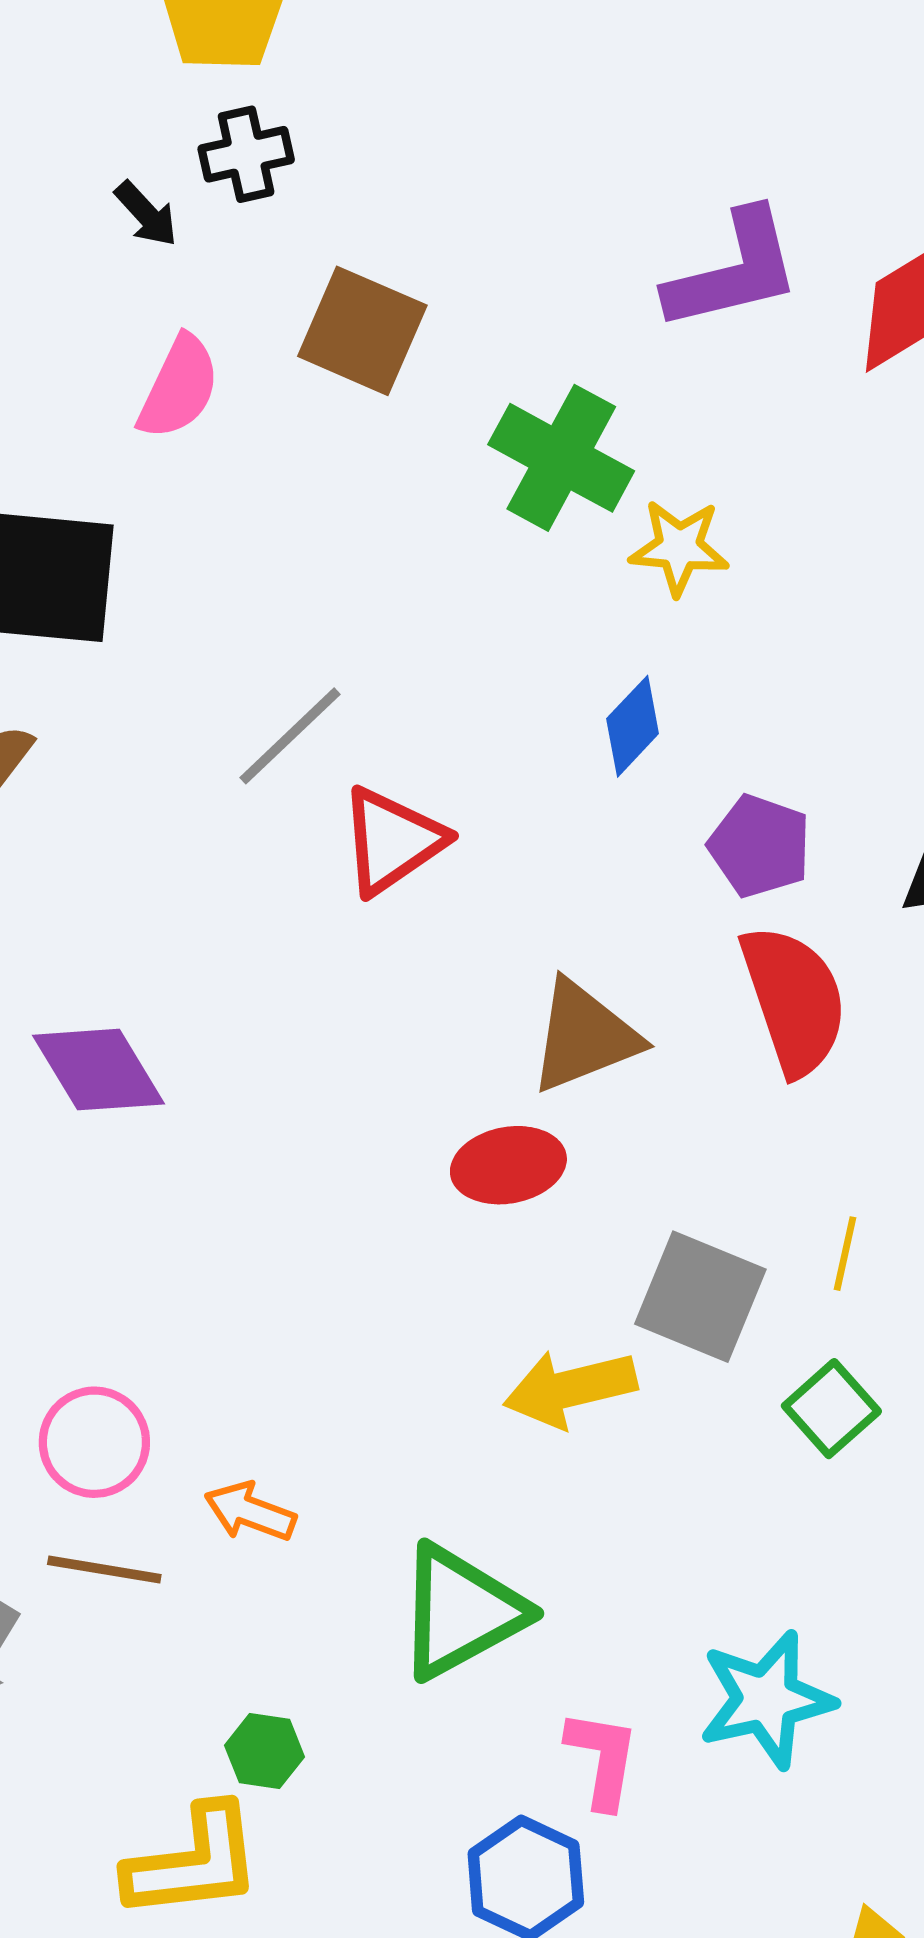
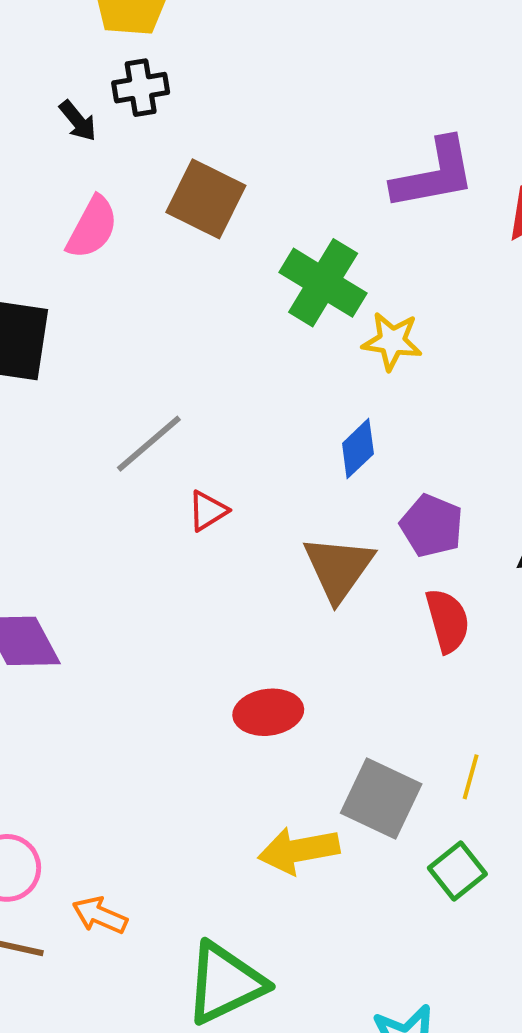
red triangle: (392, 841) -> (208, 511), size x0.6
red semicircle: (794, 1000) -> (448, 621), size x0.7
brown triangle: (584, 1036) -> (338, 568), moved, turned -36

